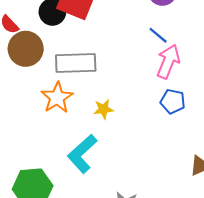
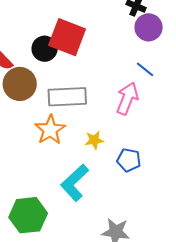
pink arrow: (168, 62) -> (127, 98), moved
blue pentagon: (173, 101) -> (129, 160), moved

